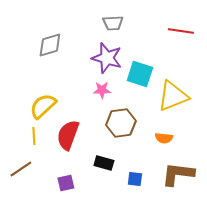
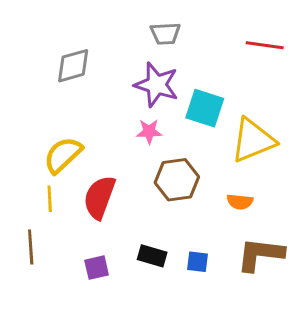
black rectangle: (104, 163) -> (152, 256), moved
brown line: (21, 169) -> (31, 247), turned -60

